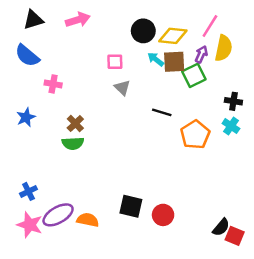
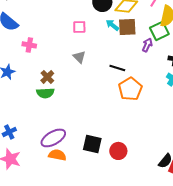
purple arrow: (201, 54) -> (147, 45), moved
green square: (194, 75) -> (159, 31), moved
gray triangle: (122, 88) -> (79, 57), moved
orange pentagon: (195, 135) -> (130, 89), moved
purple ellipse: (58, 215) -> (53, 138), moved

